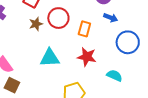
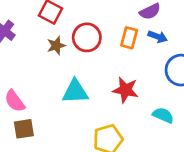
orange rectangle: (84, 29) -> (129, 38), moved
brown square: (12, 85) -> (24, 129), turned -35

